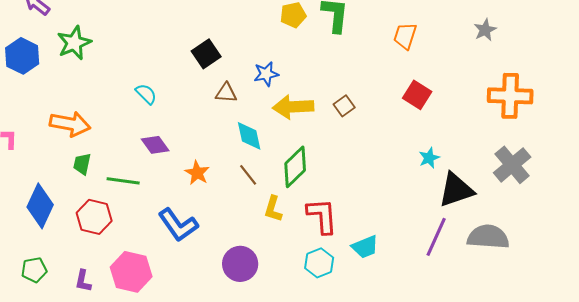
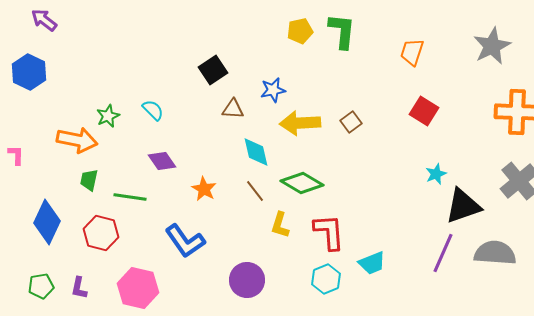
gray star: (485, 30) -> (492, 46), size x1.6
green star: (74, 43) -> (108, 116), moved, size x0.7
green diamond: (295, 167) -> (302, 183), turned 75
purple L-shape: (83, 281) -> (79, 288), moved

